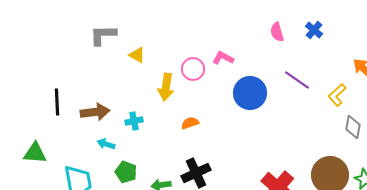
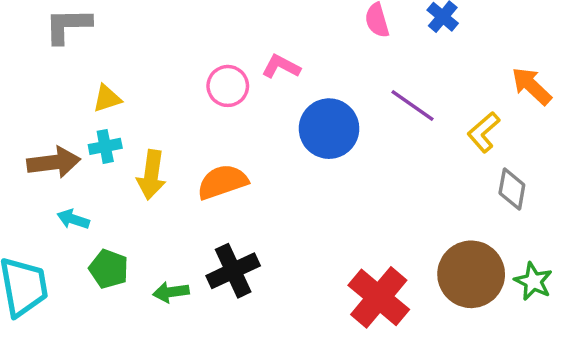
yellow triangle: (137, 55) -> (107, 98), moved, turned -48
yellow arrow: (166, 87) -> (151, 175), moved
cyan cross: (134, 121) -> (105, 146), moved
orange semicircle: (190, 123) -> (222, 182), size x1.6

